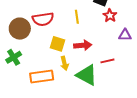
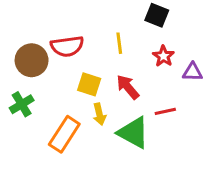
red star: (110, 15) -> (163, 56), moved
red arrow: (83, 45) -> (128, 87), turned -126
orange rectangle: (42, 77) -> (64, 134), turned -50

